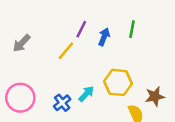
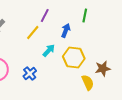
blue arrow: (104, 37) -> (66, 30), moved
cyan arrow: (86, 94) -> (49, 50), moved

